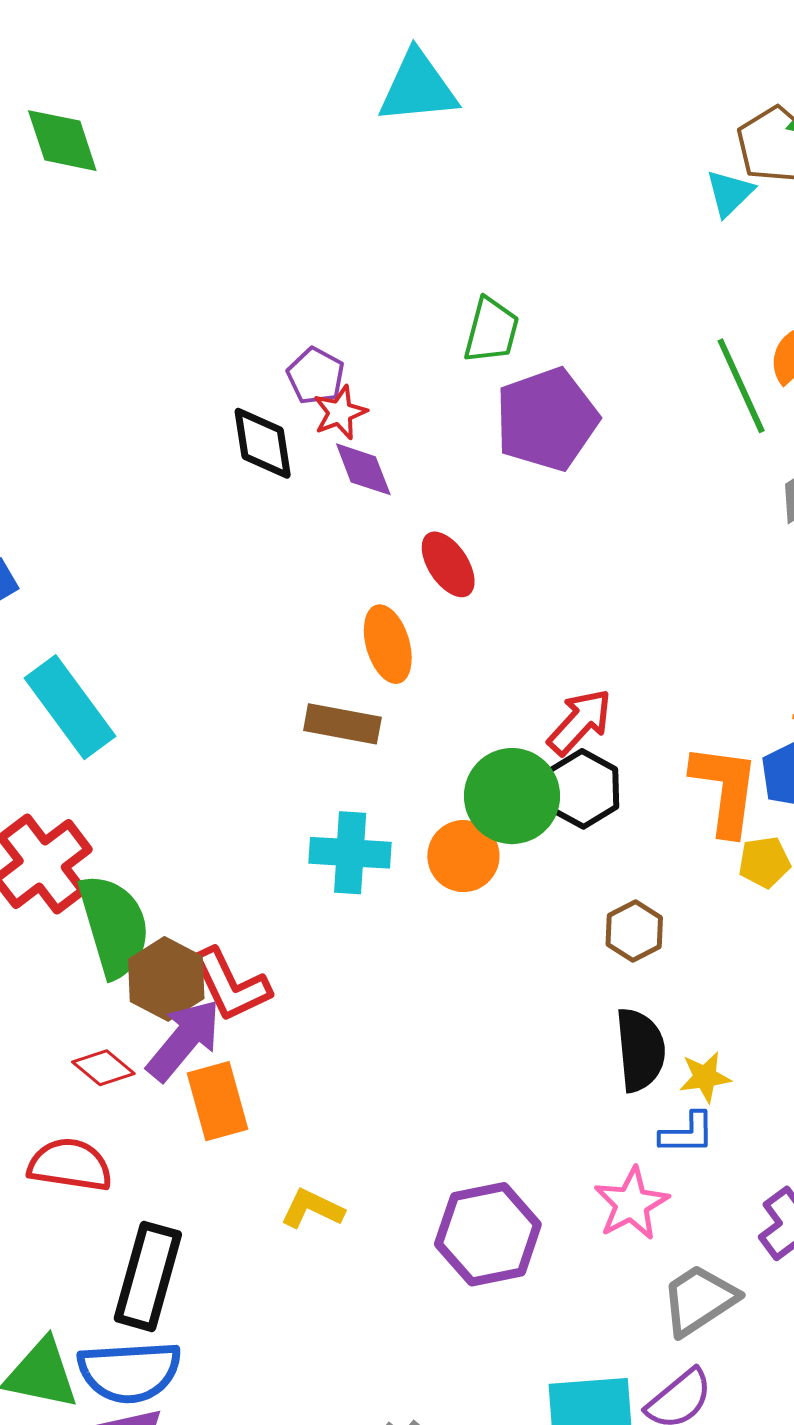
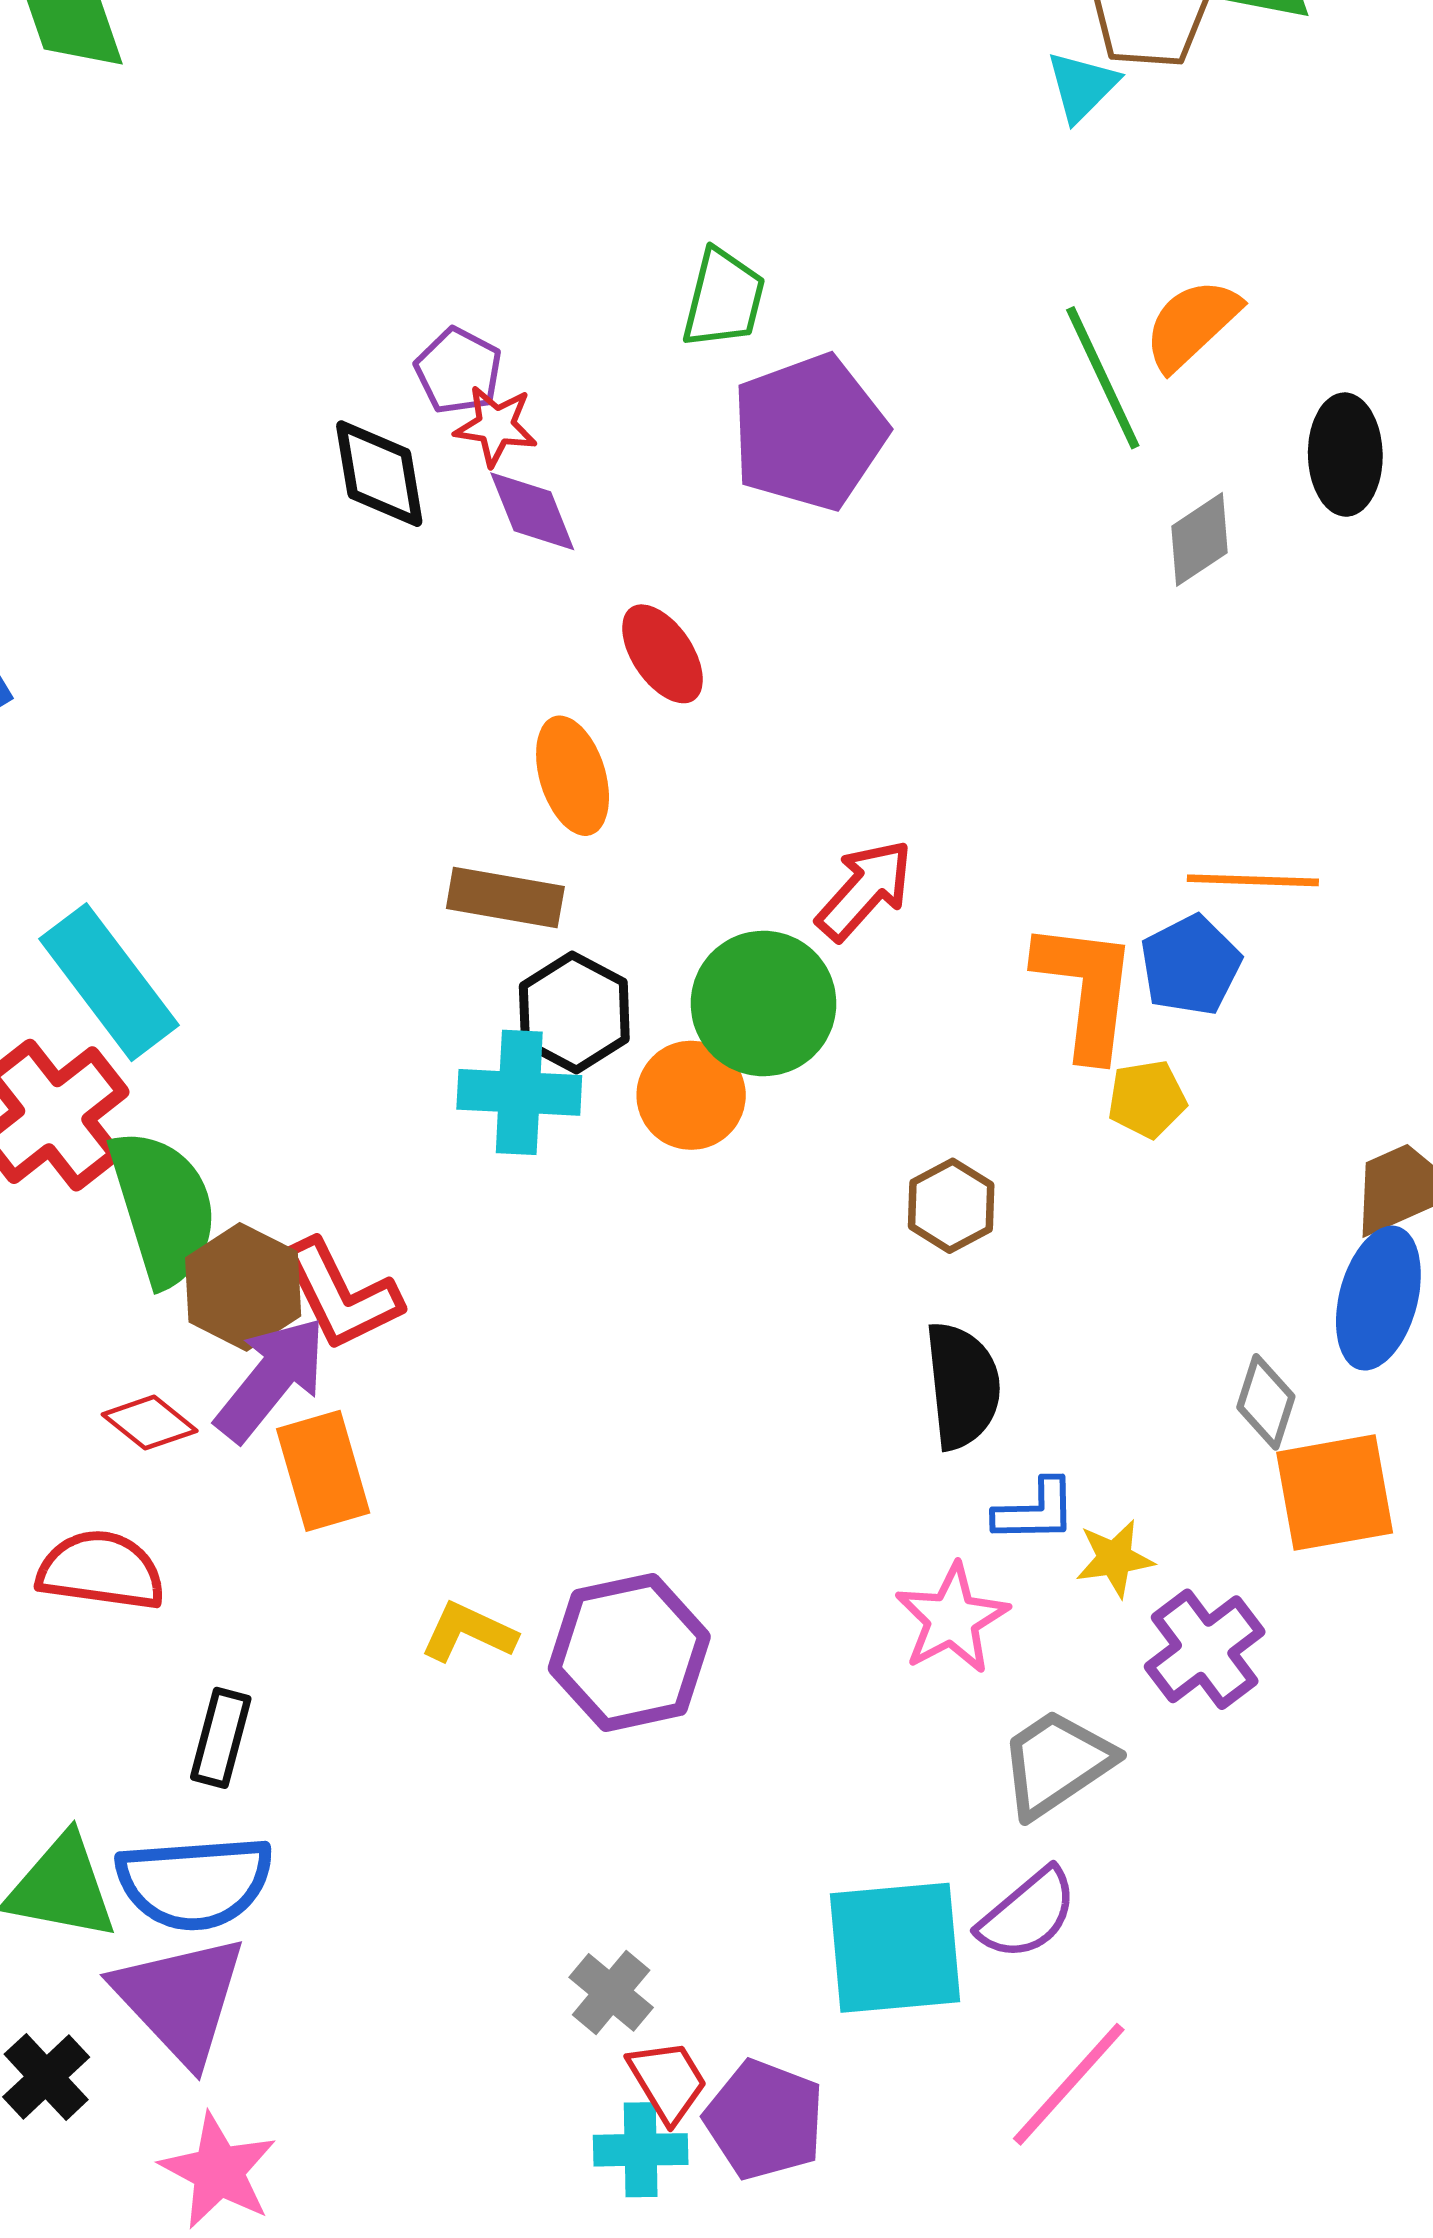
red star: (340, 413) -> (496, 426), turned 30
cyan rectangle: (70, 707) -> (109, 982), moved
black hexagon: (583, 789) -> (574, 1012), moved
yellow star: (705, 1077) -> (1115, 1558), moved
purple hexagon: (488, 1234) -> (629, 1652), moved
black rectangle: (148, 1276) -> (221, 1738), size x0.6

